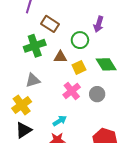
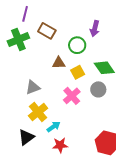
green cross: (35, 46) -> (18, 39), moved
gray circle: (97, 94) -> (98, 89), moved
yellow cross: (22, 105) -> (38, 112), moved
cyan arrow: (60, 121) -> (53, 127), moved

